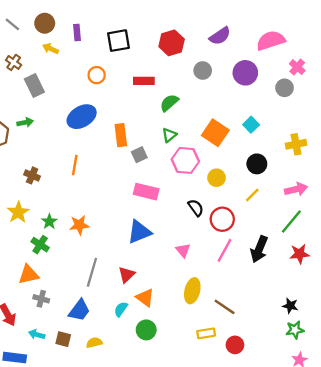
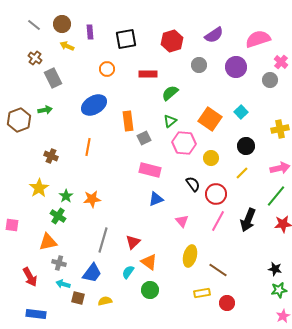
blue triangle: (139, 232) -> (156, 199), moved, size x0.7
cyan arrow: (37, 335) -> (63, 284), moved

